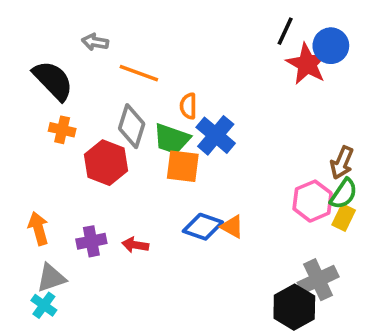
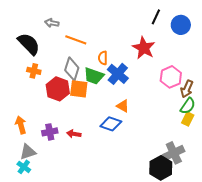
red star: (307, 64) -> (144, 48), moved
orange square: (183, 166) -> (79, 89), moved
pink hexagon: (313, 201) -> (171, 77), moved
orange triangle: (232, 227) -> (123, 106), moved

